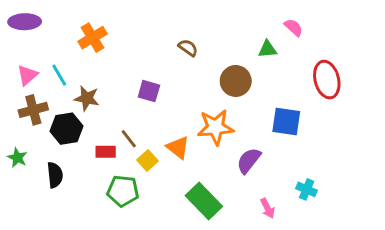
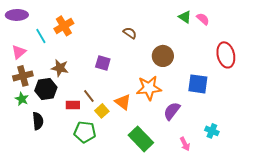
green triangle: (268, 49) -> (185, 17), moved, turned 40
cyan line: (59, 75) -> (41, 36), moved
green star: (17, 158) -> (22, 99), moved

